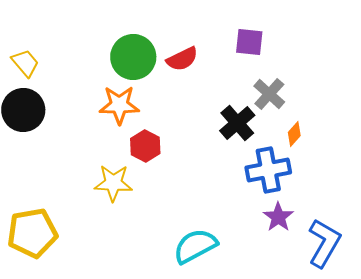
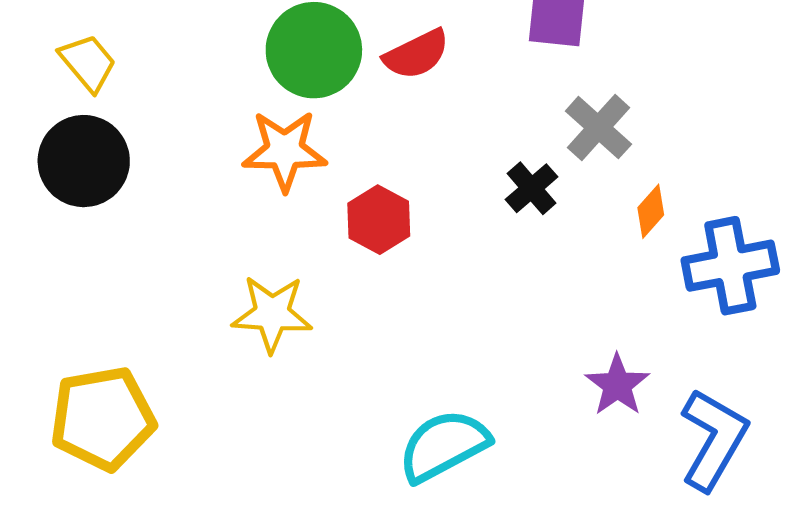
black cross: (237, 123) -> (532, 188), size x0.7
red hexagon: (145, 146) -> (379, 220), moved
blue cross: (268, 170) -> (730, 266), moved

